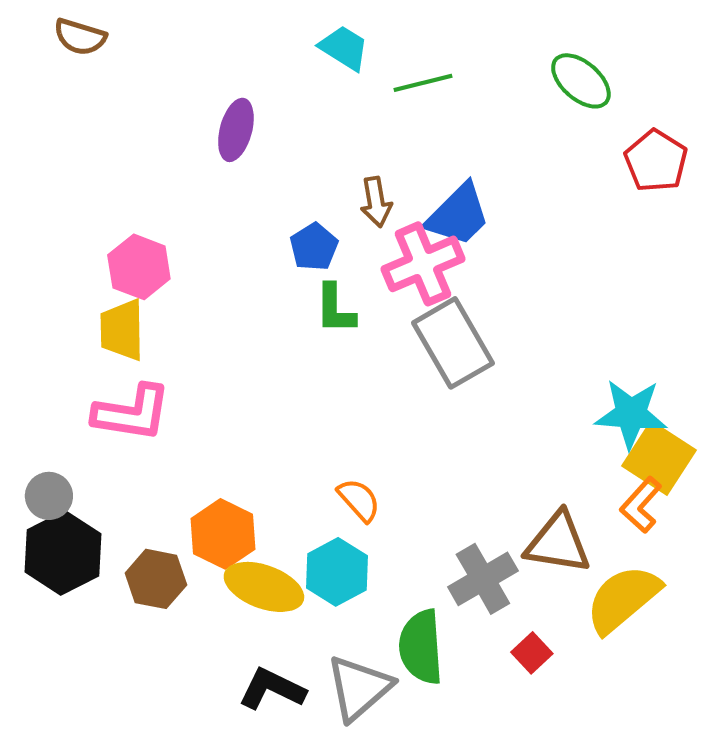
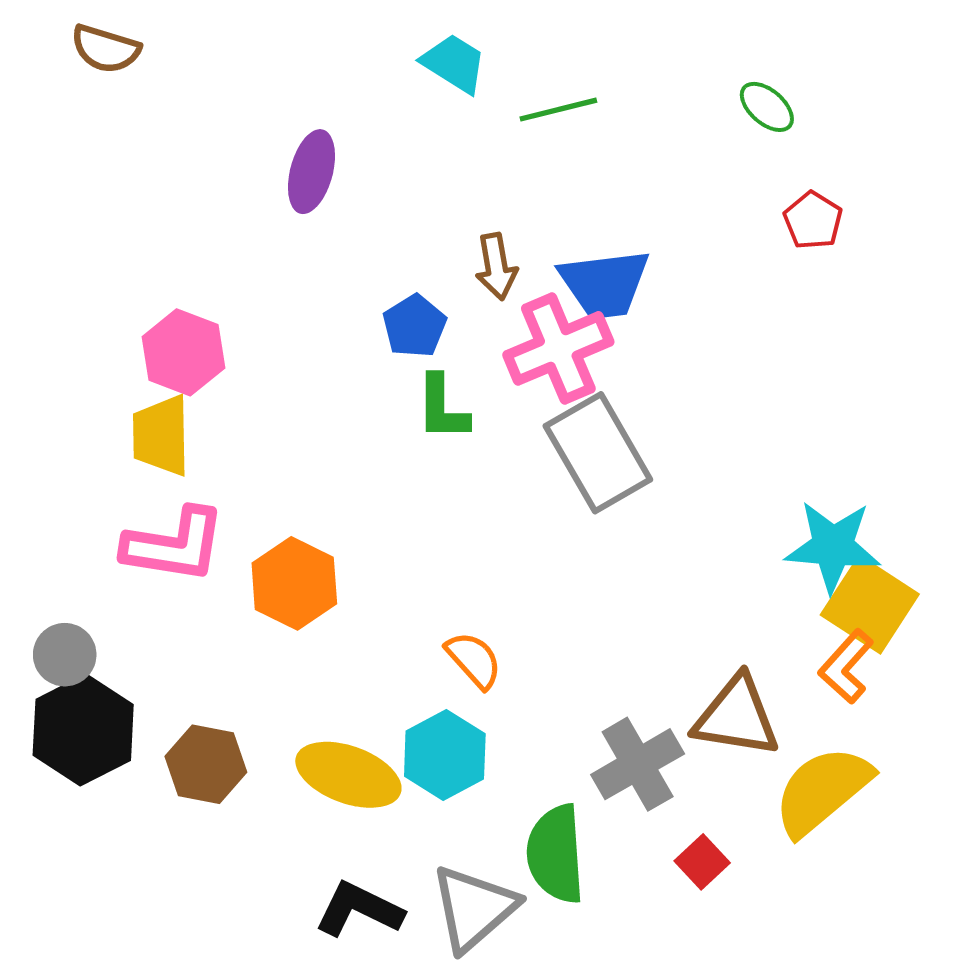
green ellipse: (581, 81) -> (767, 107), size x0.7
red pentagon: (656, 161) -> (813, 220), moved, size x0.7
blue trapezoid: (458, 215) -> (605, 284), turned 38
orange hexagon: (223, 534) -> (294, 583), moved

